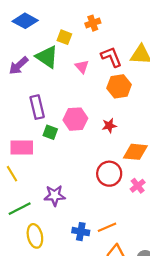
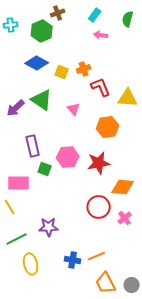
blue diamond: (25, 21) -> (37, 63), moved
yellow square: (64, 37) -> (62, 72), moved
red L-shape: (111, 57) -> (101, 87), moved
red star: (109, 126) -> (99, 163), size x1.6

